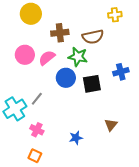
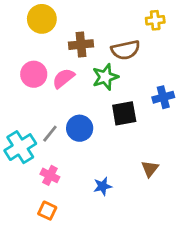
green star: (78, 57) -> (105, 77), turned -30
blue circle: (66, 78) -> (80, 128), moved

